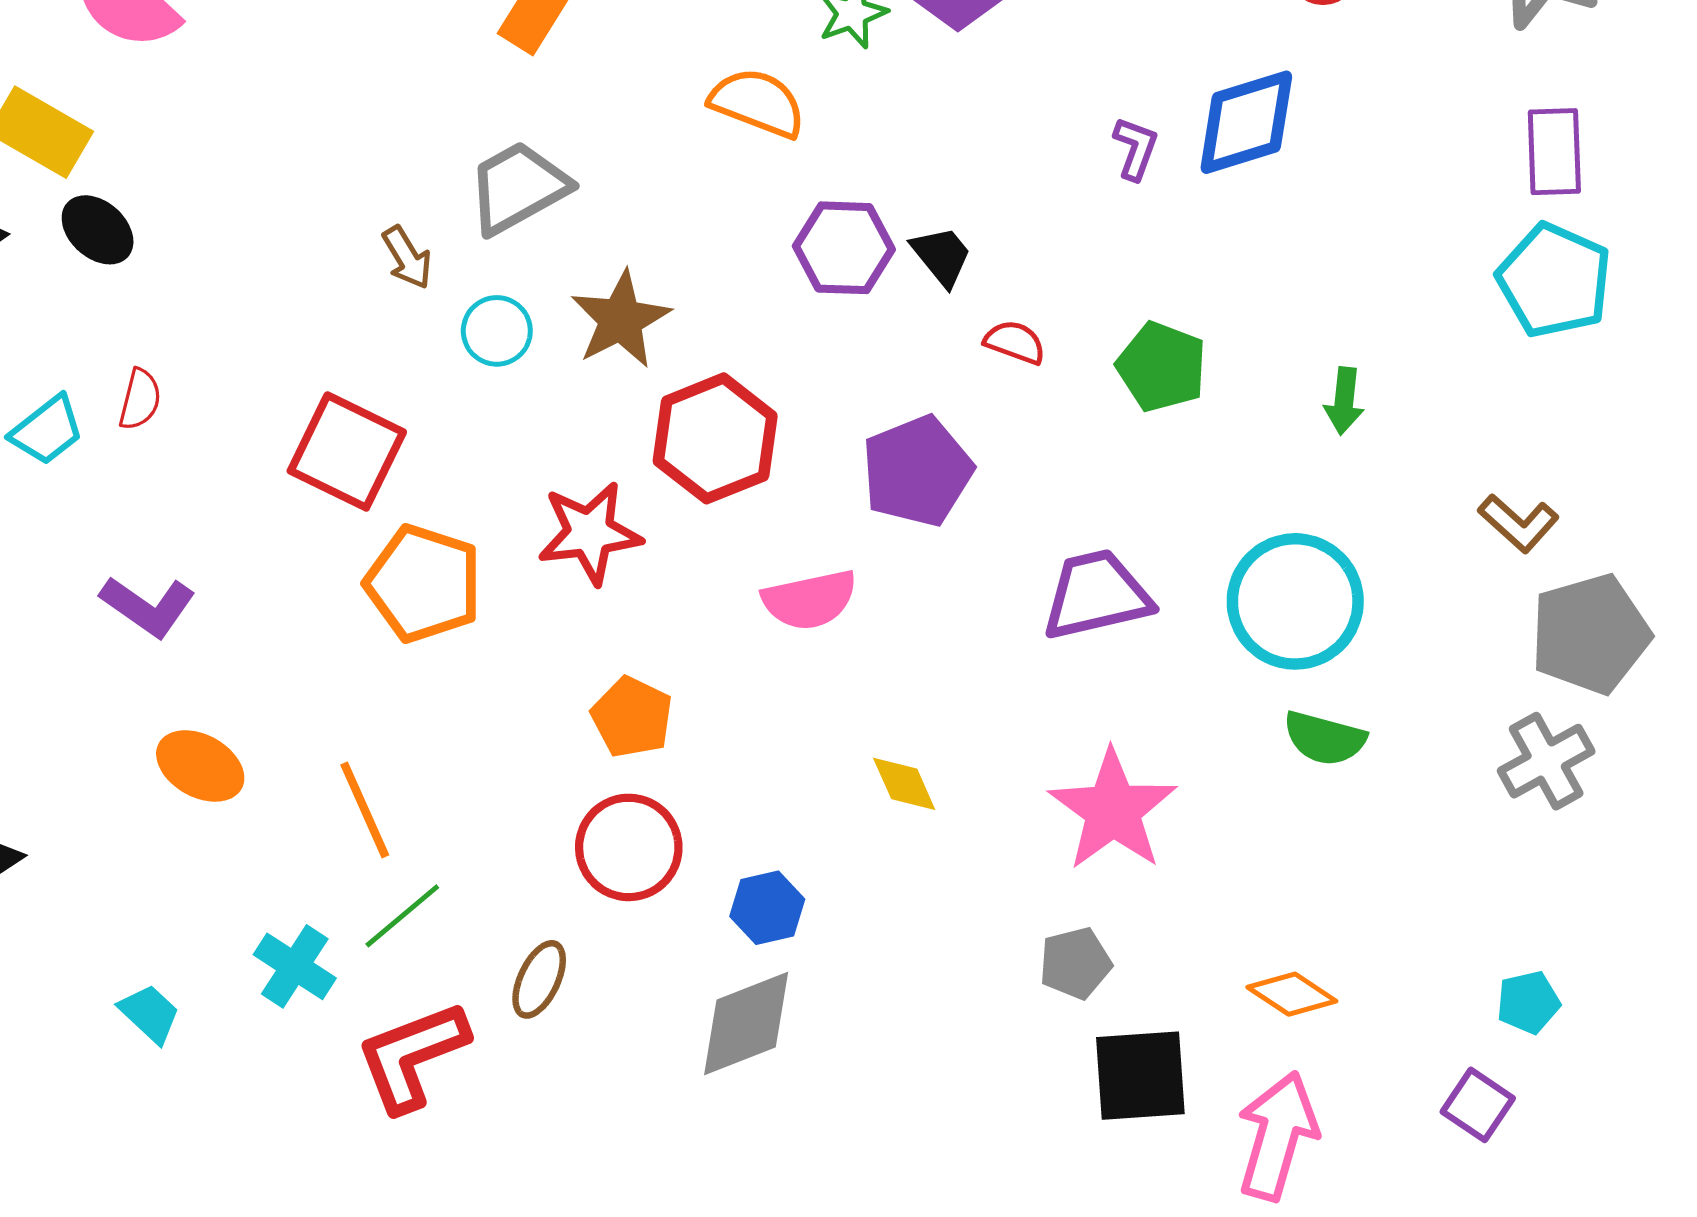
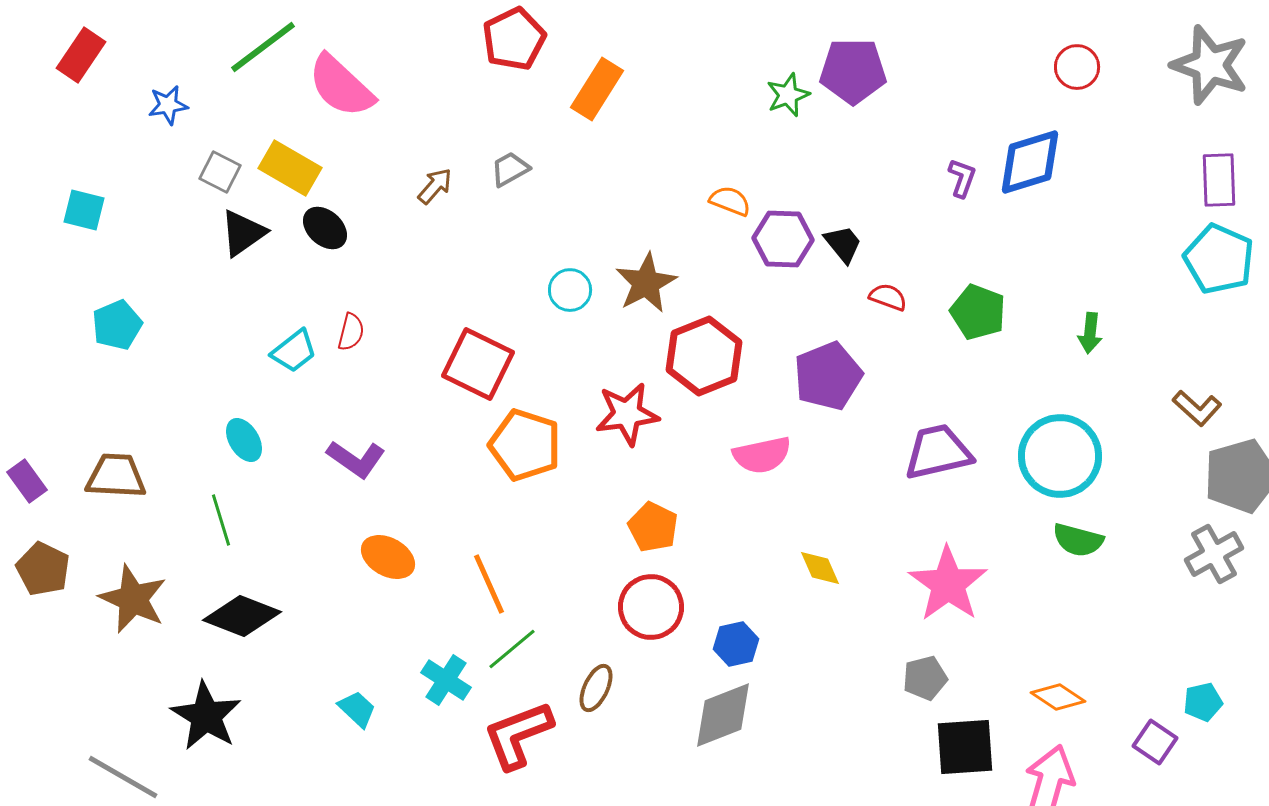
orange semicircle: (757, 103) -> (730, 201), moved, size x0.7
gray trapezoid: (518, 188) -> (510, 169), moved, size x0.6
brown arrow: (407, 258) -> (435, 186), moved, turned -108
purple square: (1478, 1105) -> (1155, 742), moved

